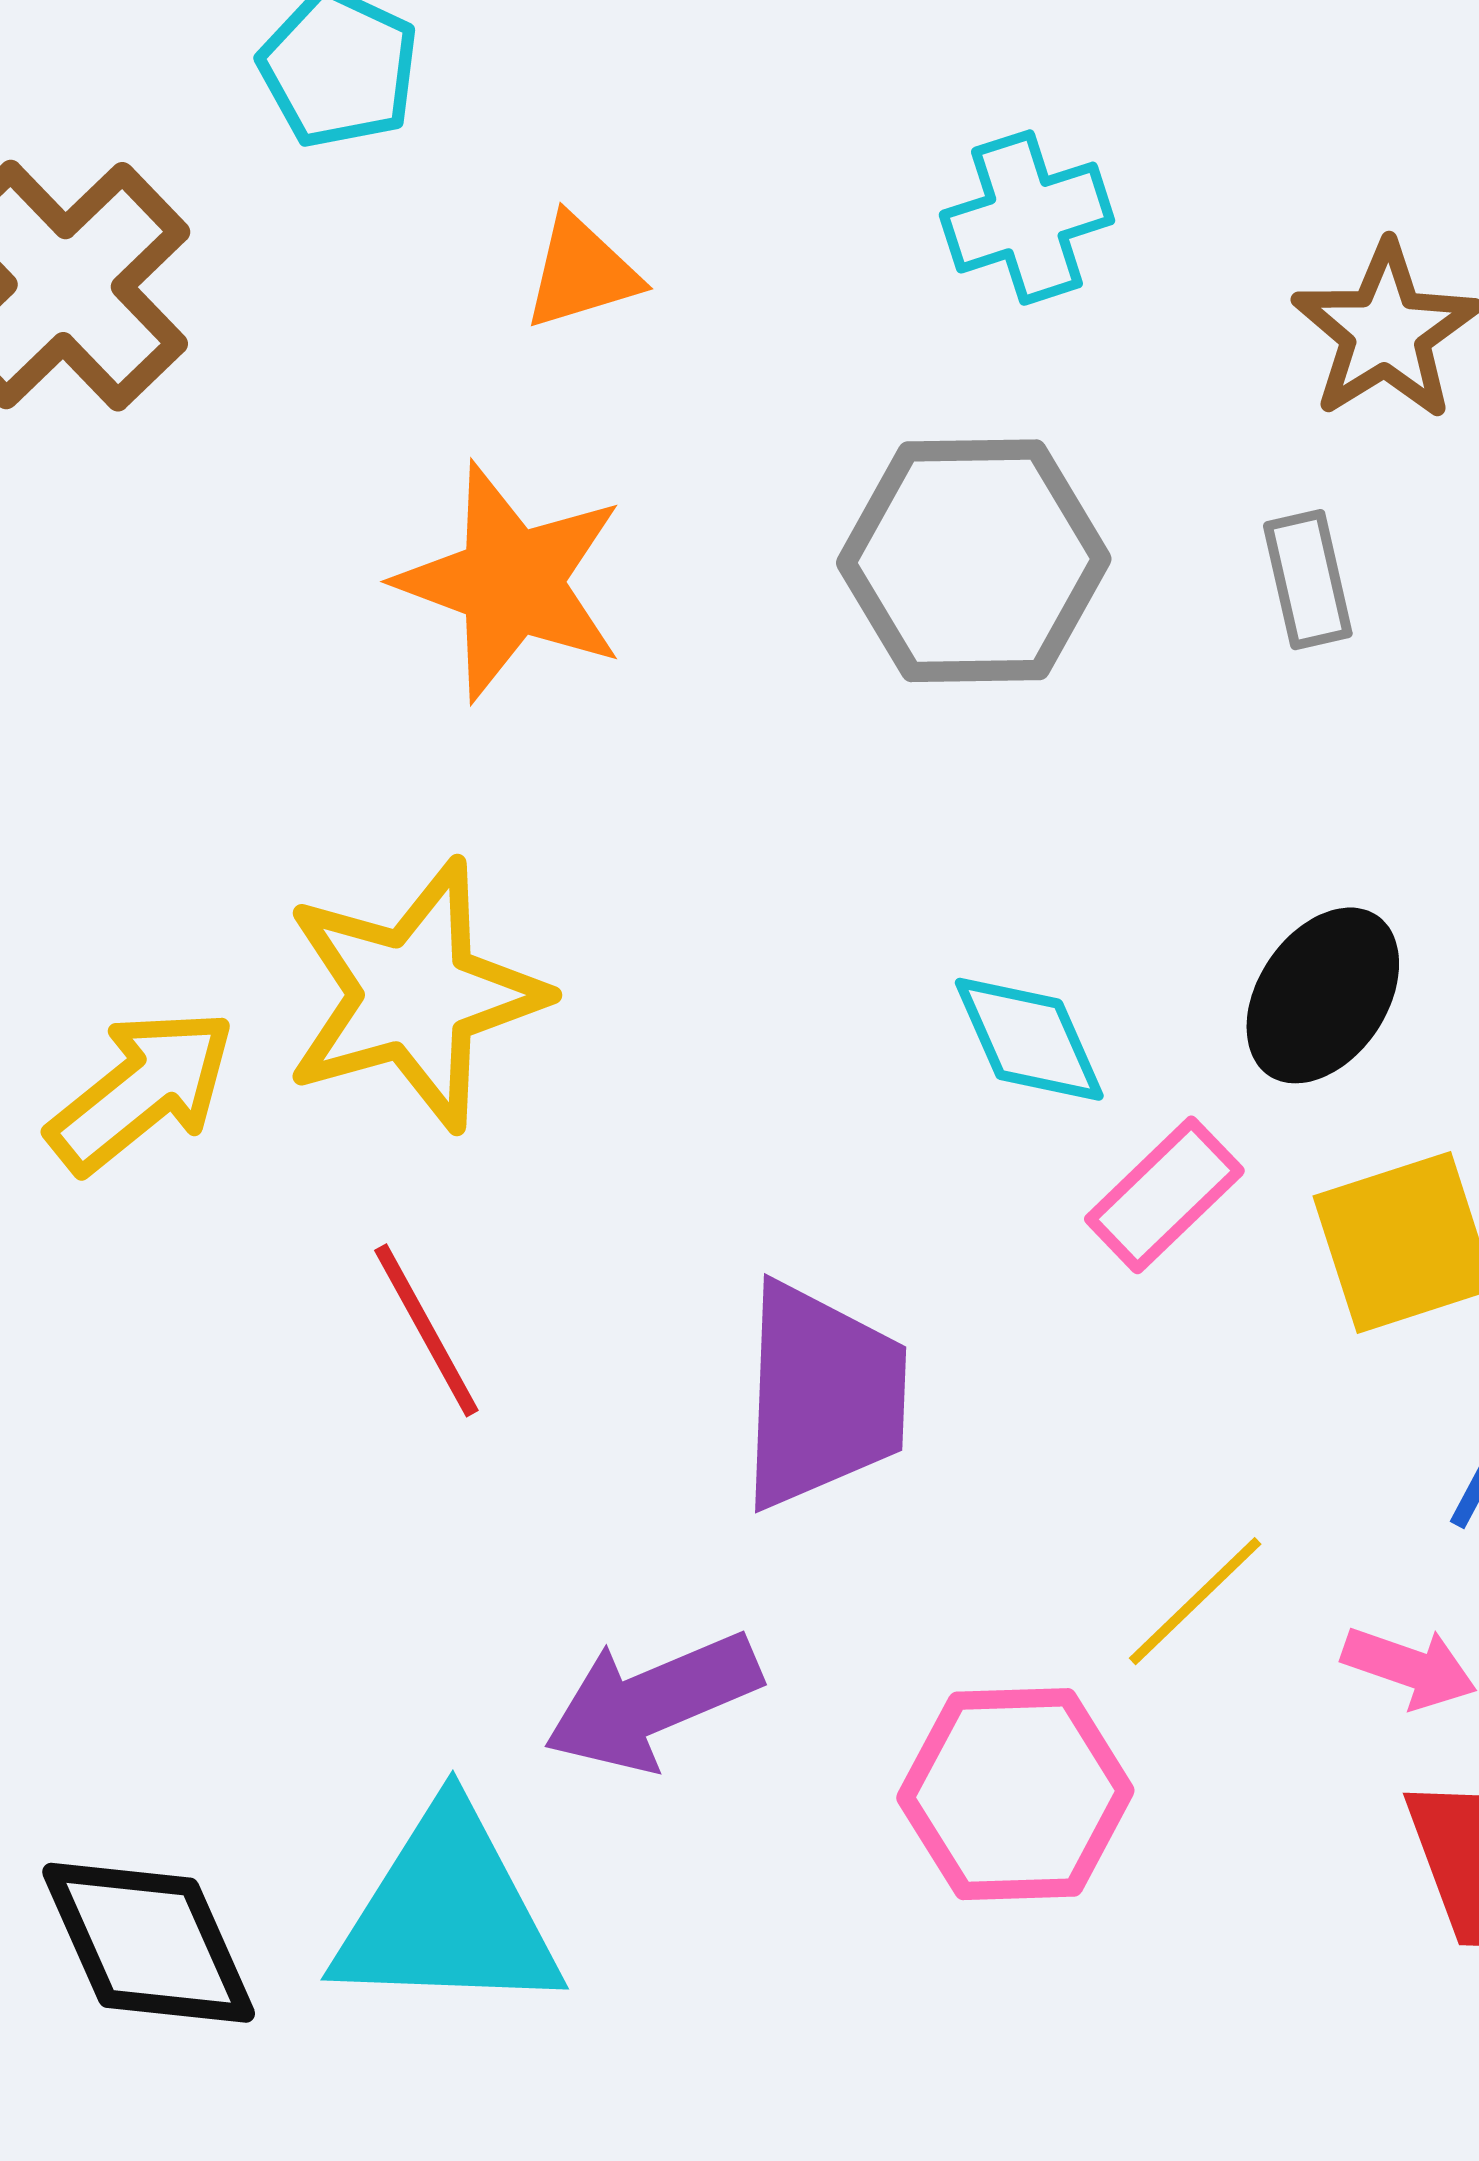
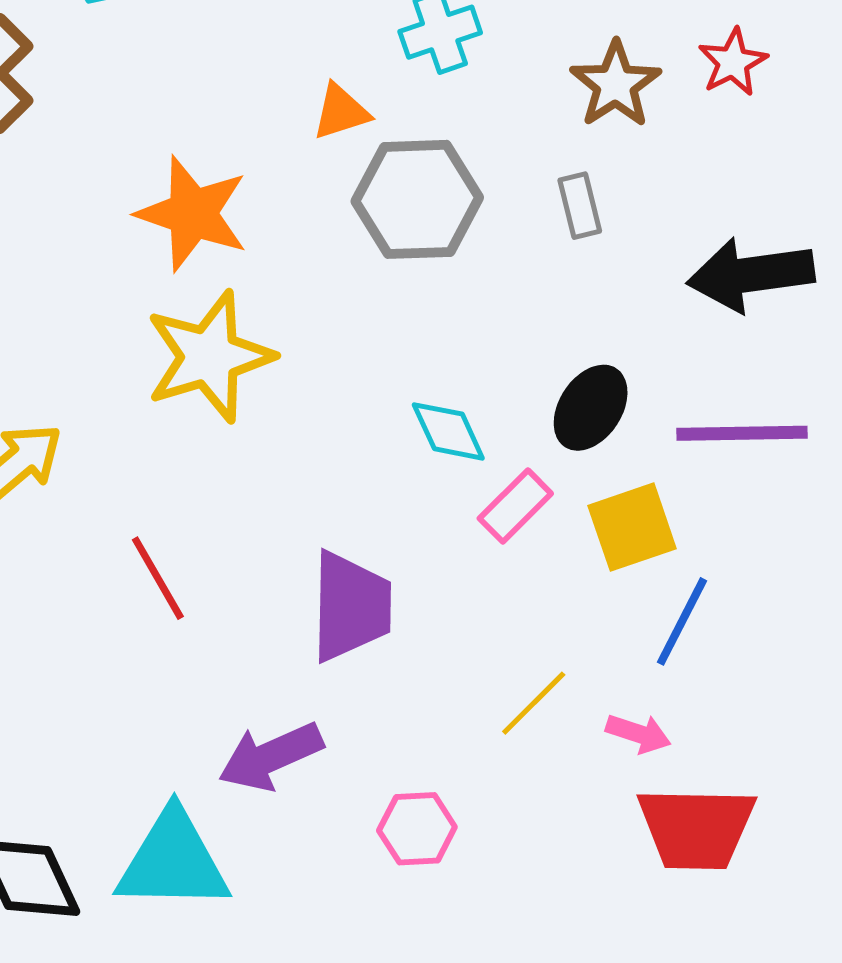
orange triangle: (581, 272) -> (341, 112), moved
yellow star: (414, 995) -> (209, 357), moved
pink hexagon: (1015, 1794) -> (417, 829), moved, size x0.7

